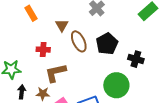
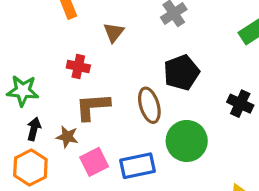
brown ellipse: (79, 41) -> (149, 105), moved
black cross: (136, 59) -> (240, 104), moved

